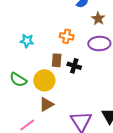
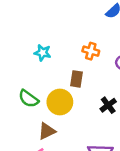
black cross: (74, 66) -> (108, 105), moved, turned 32
brown triangle: (46, 104) -> (47, 131), moved

